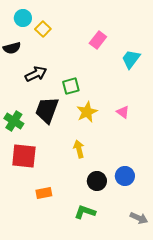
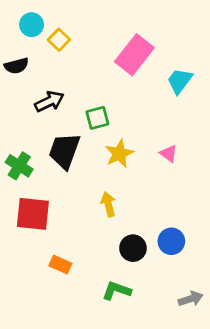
pink rectangle: (98, 40) -> (134, 55), size x1.6
orange rectangle: (44, 193) -> (60, 265), turned 35
gray arrow: (139, 218) -> (191, 299), turned -42

